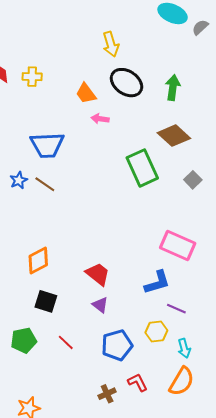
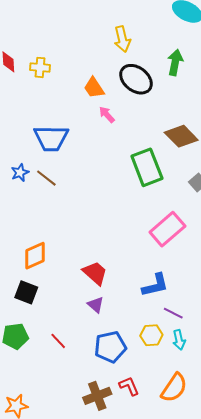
green arrow: (173, 88) -> (175, 62), moved
pink arrow: (100, 119) -> (107, 115), turned 36
pink rectangle: (178, 245) -> (167, 229), moved, turned -68
black square: (46, 301) -> (26, 292), moved
cyan arrow: (184, 348) -> (179, 340), moved
brown cross: (107, 394) -> (97, 396), size x1.5

